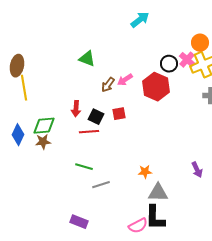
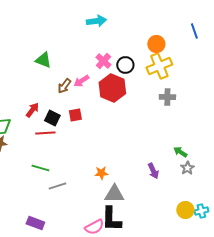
cyan arrow: (140, 20) -> (96, 21), turned 30
pink cross: (187, 60) -> (103, 61), moved
red arrow: (76, 109) -> (32, 110), turned -147

